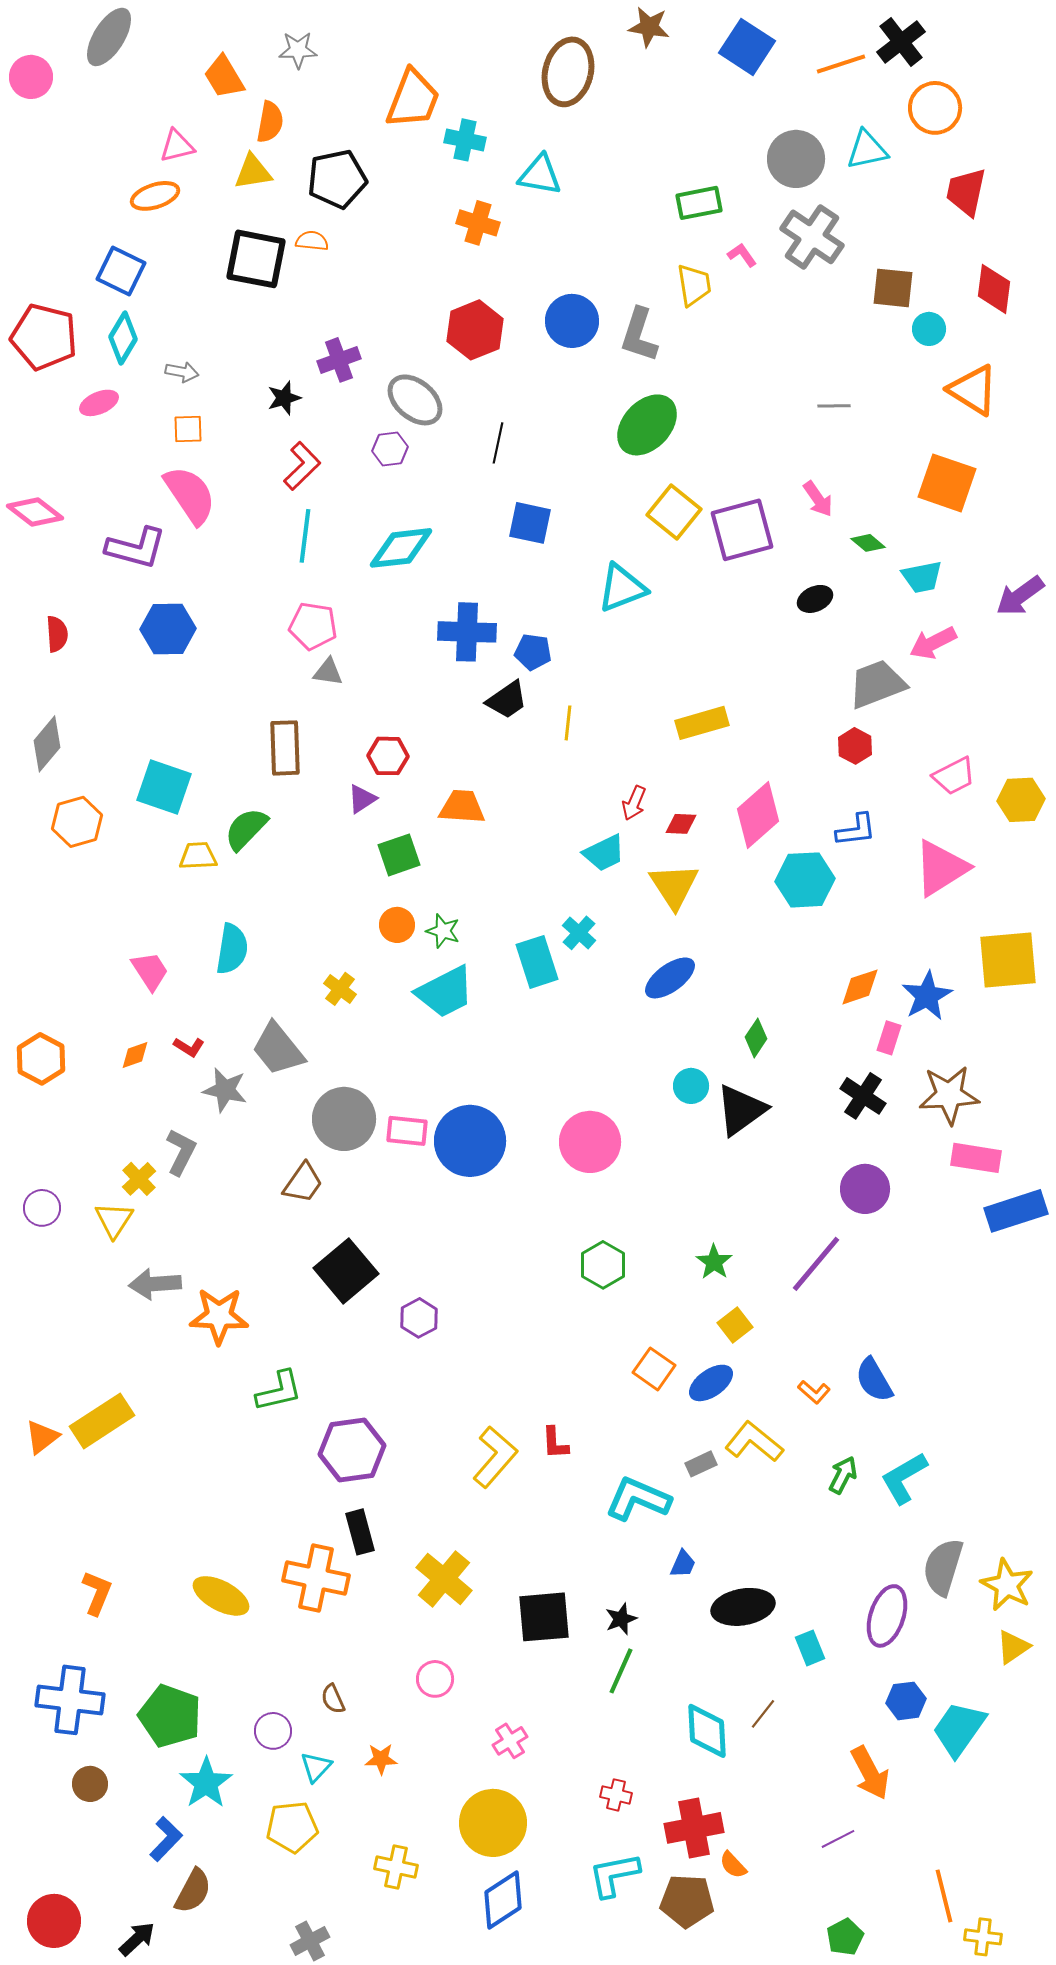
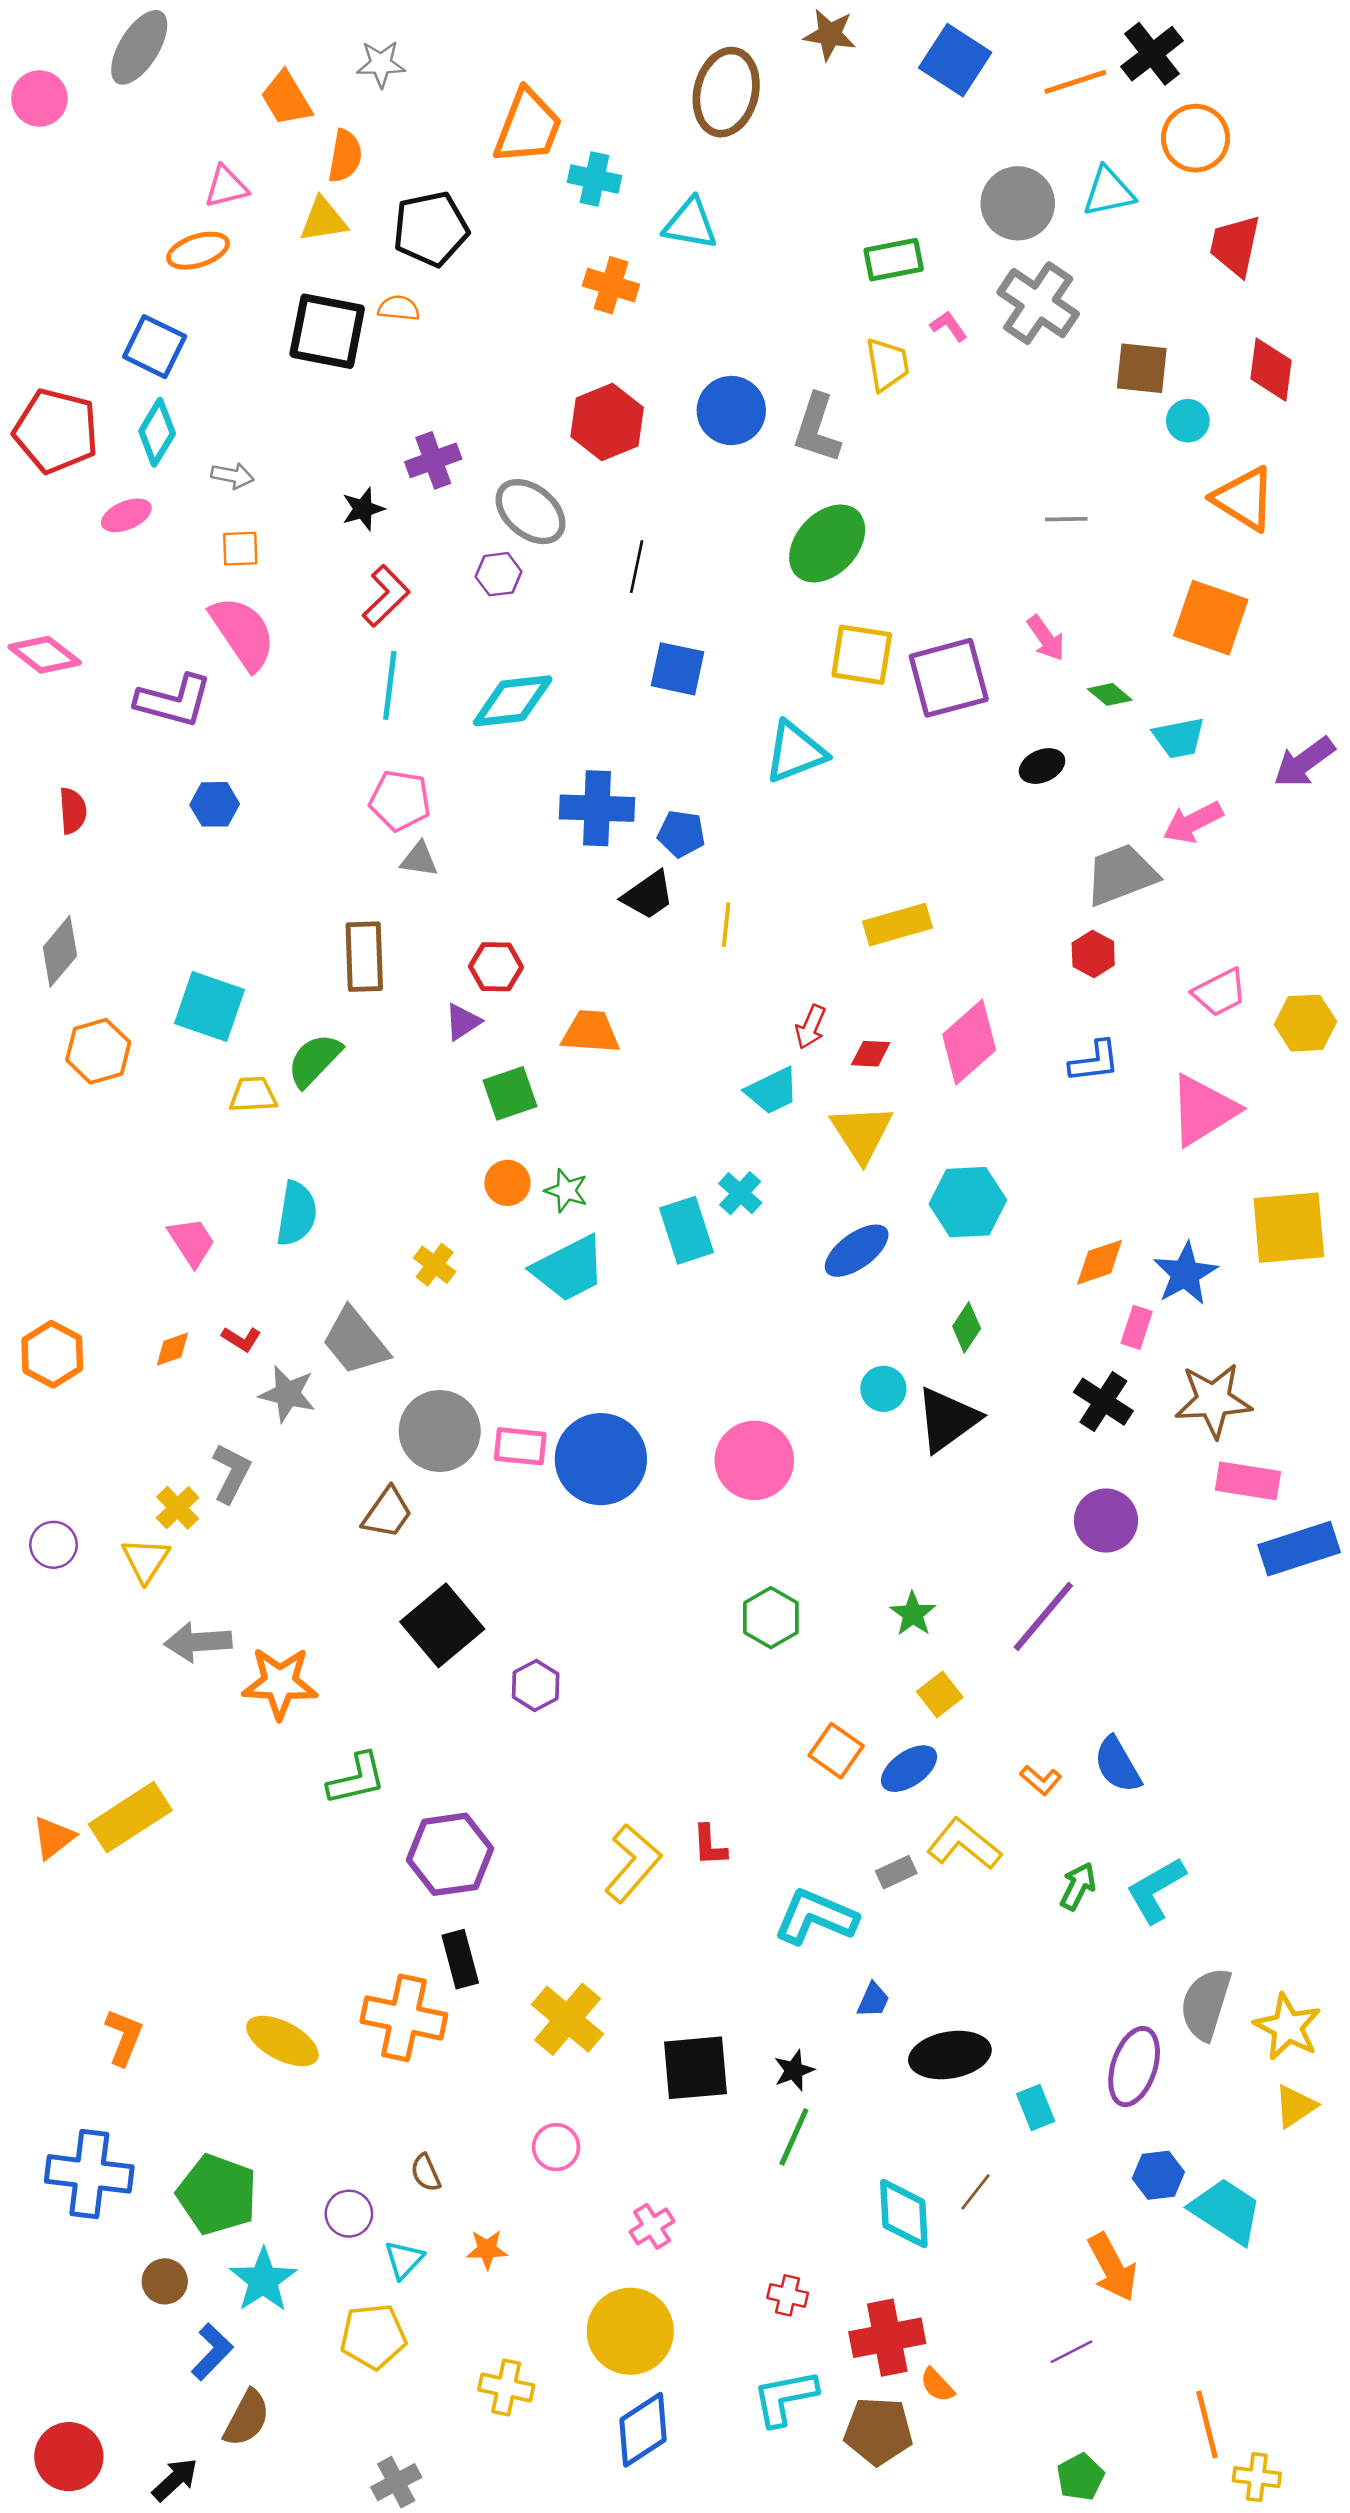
yellow square: (674, 512) -> (862, 655), turned -30
blue hexagon: (168, 629) -> (215, 804), size x0.7
cyan hexagon: (805, 880) -> (968, 1202), moved
cyan trapezoid: (959, 1729) -> (1226, 2211), turned 88
brown circle: (90, 1784) -> (165, 2281), moved

